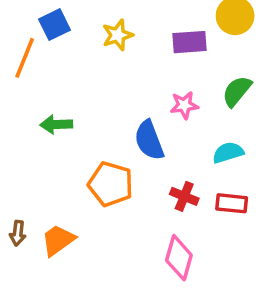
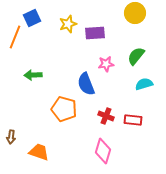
purple rectangle: (189, 42) -> (95, 33), moved
cyan semicircle: (228, 153) -> (144, 84), moved
orange trapezoid: (58, 240) -> (39, 152), moved, turned 55

